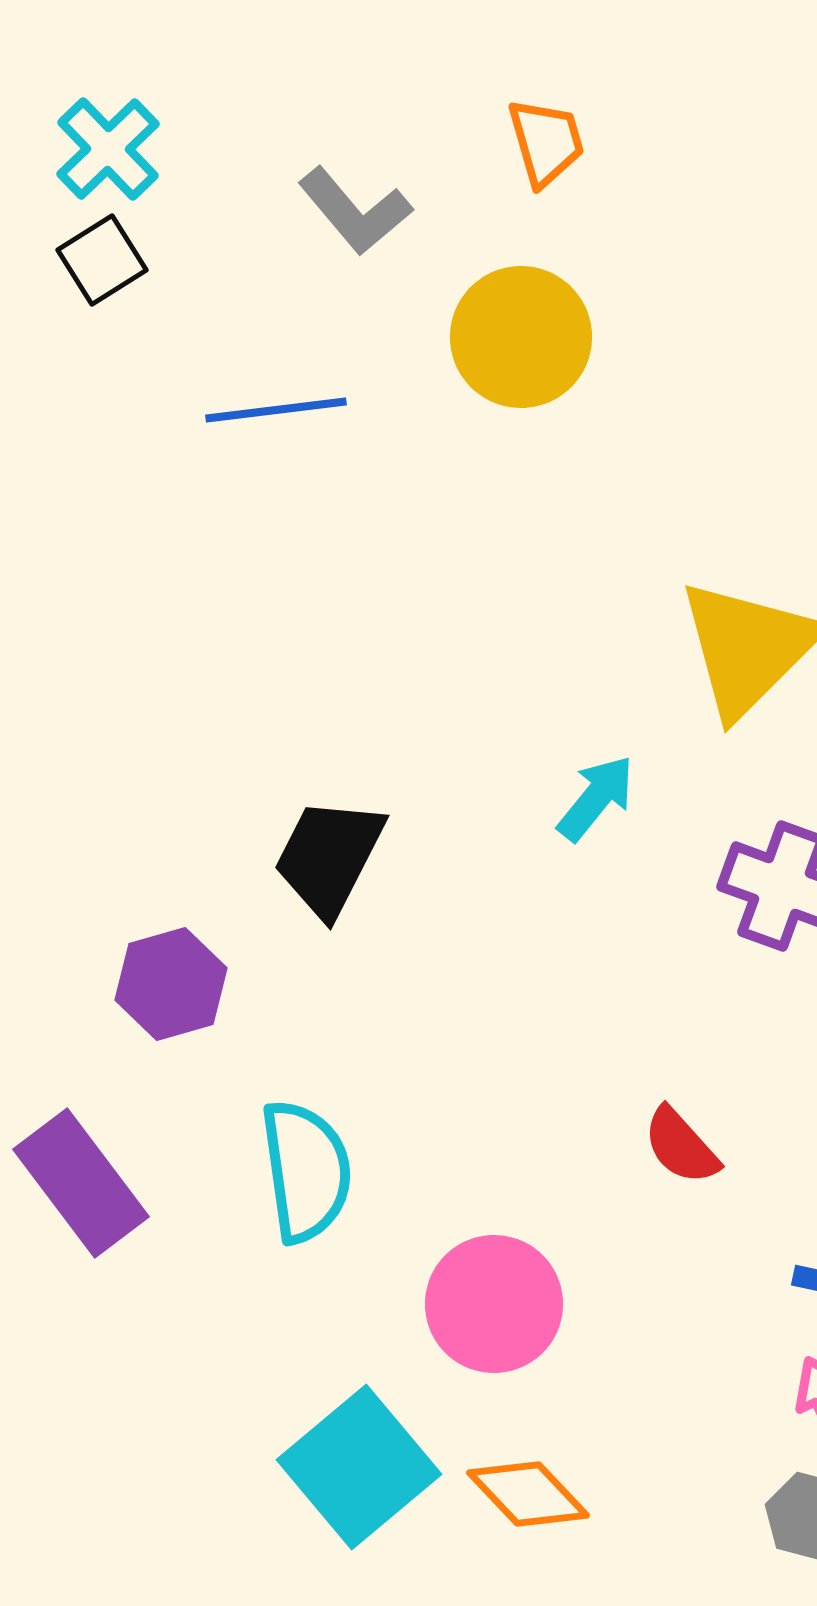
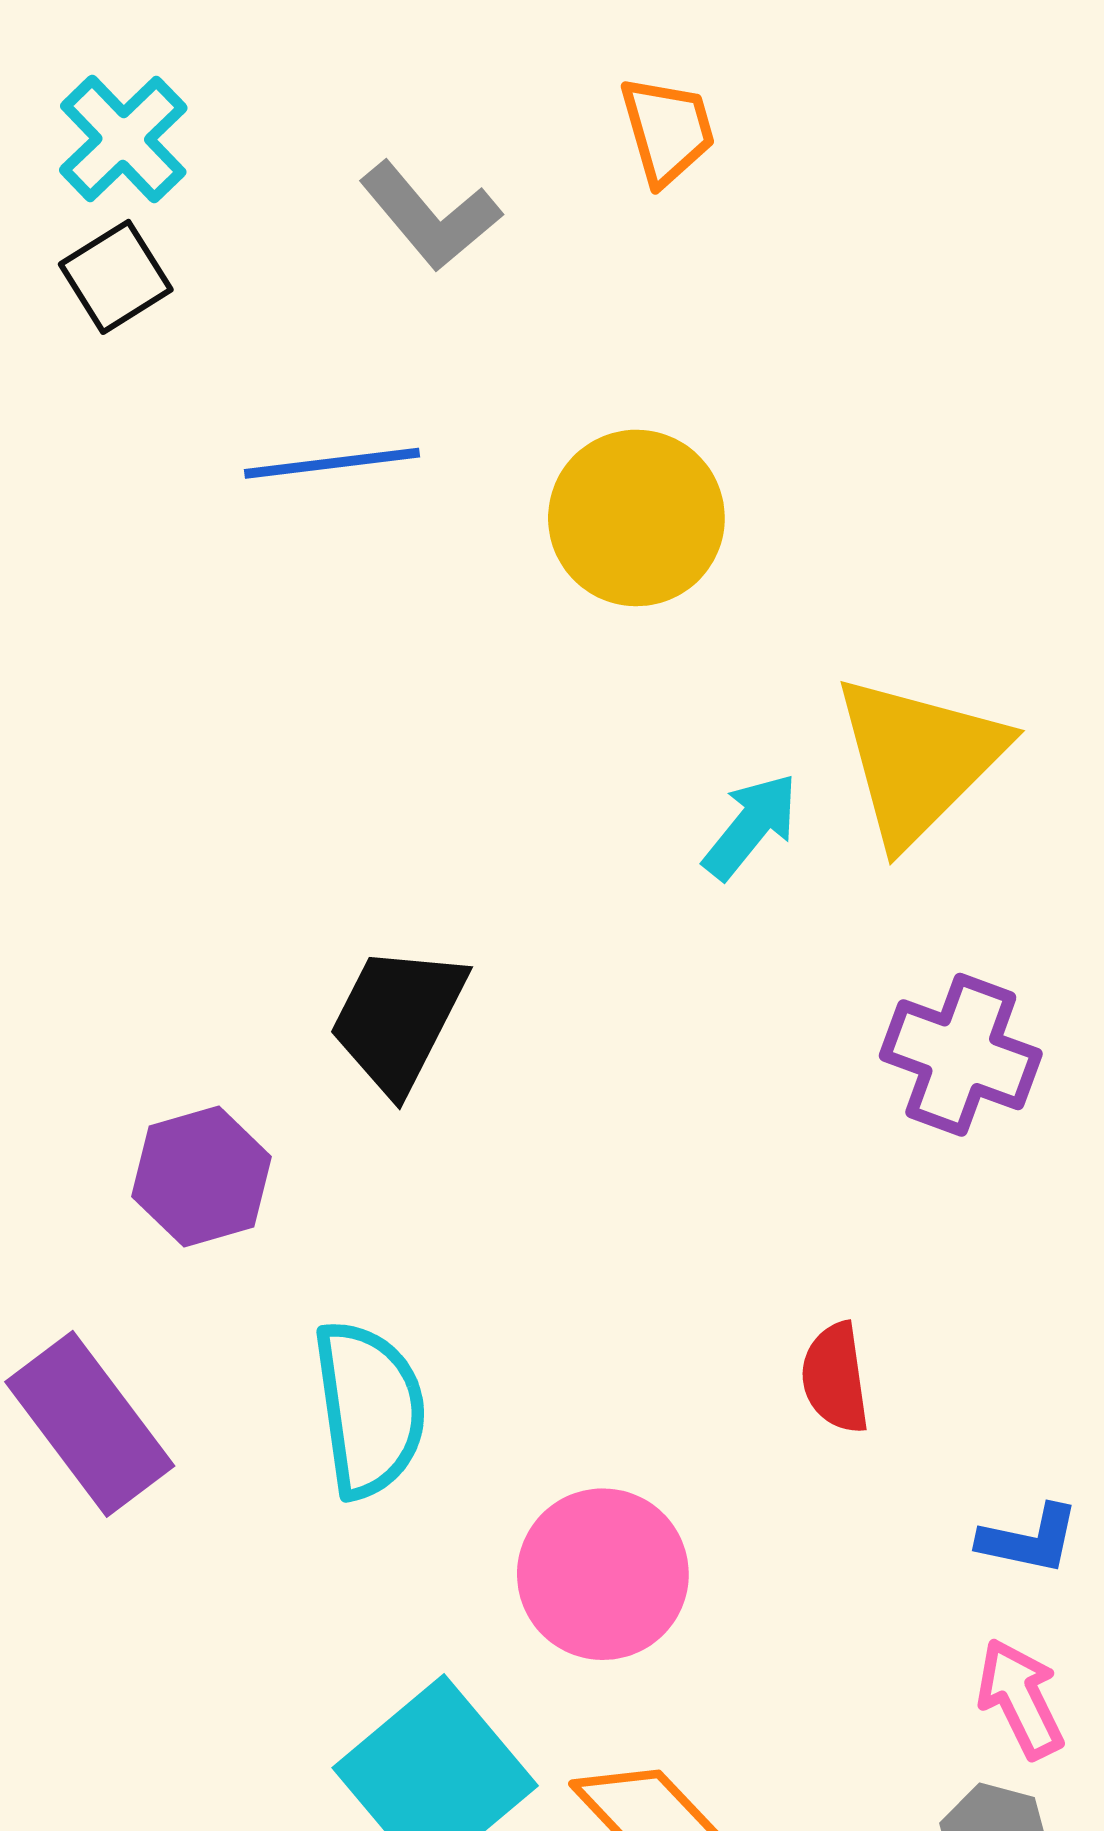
yellow circle: (521, 337) -> (636, 518), moved
cyan arrow: (596, 798) -> (751, 826), moved
red semicircle: (681, 1146) -> (835, 1378), turned 34

